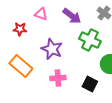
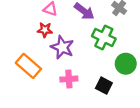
red star: (20, 29) -> (45, 30), moved

